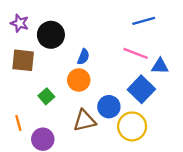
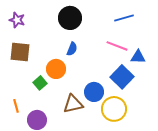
black circle: (51, 35) -> (70, 18), moved
orange circle: (79, 80) -> (56, 69), moved

